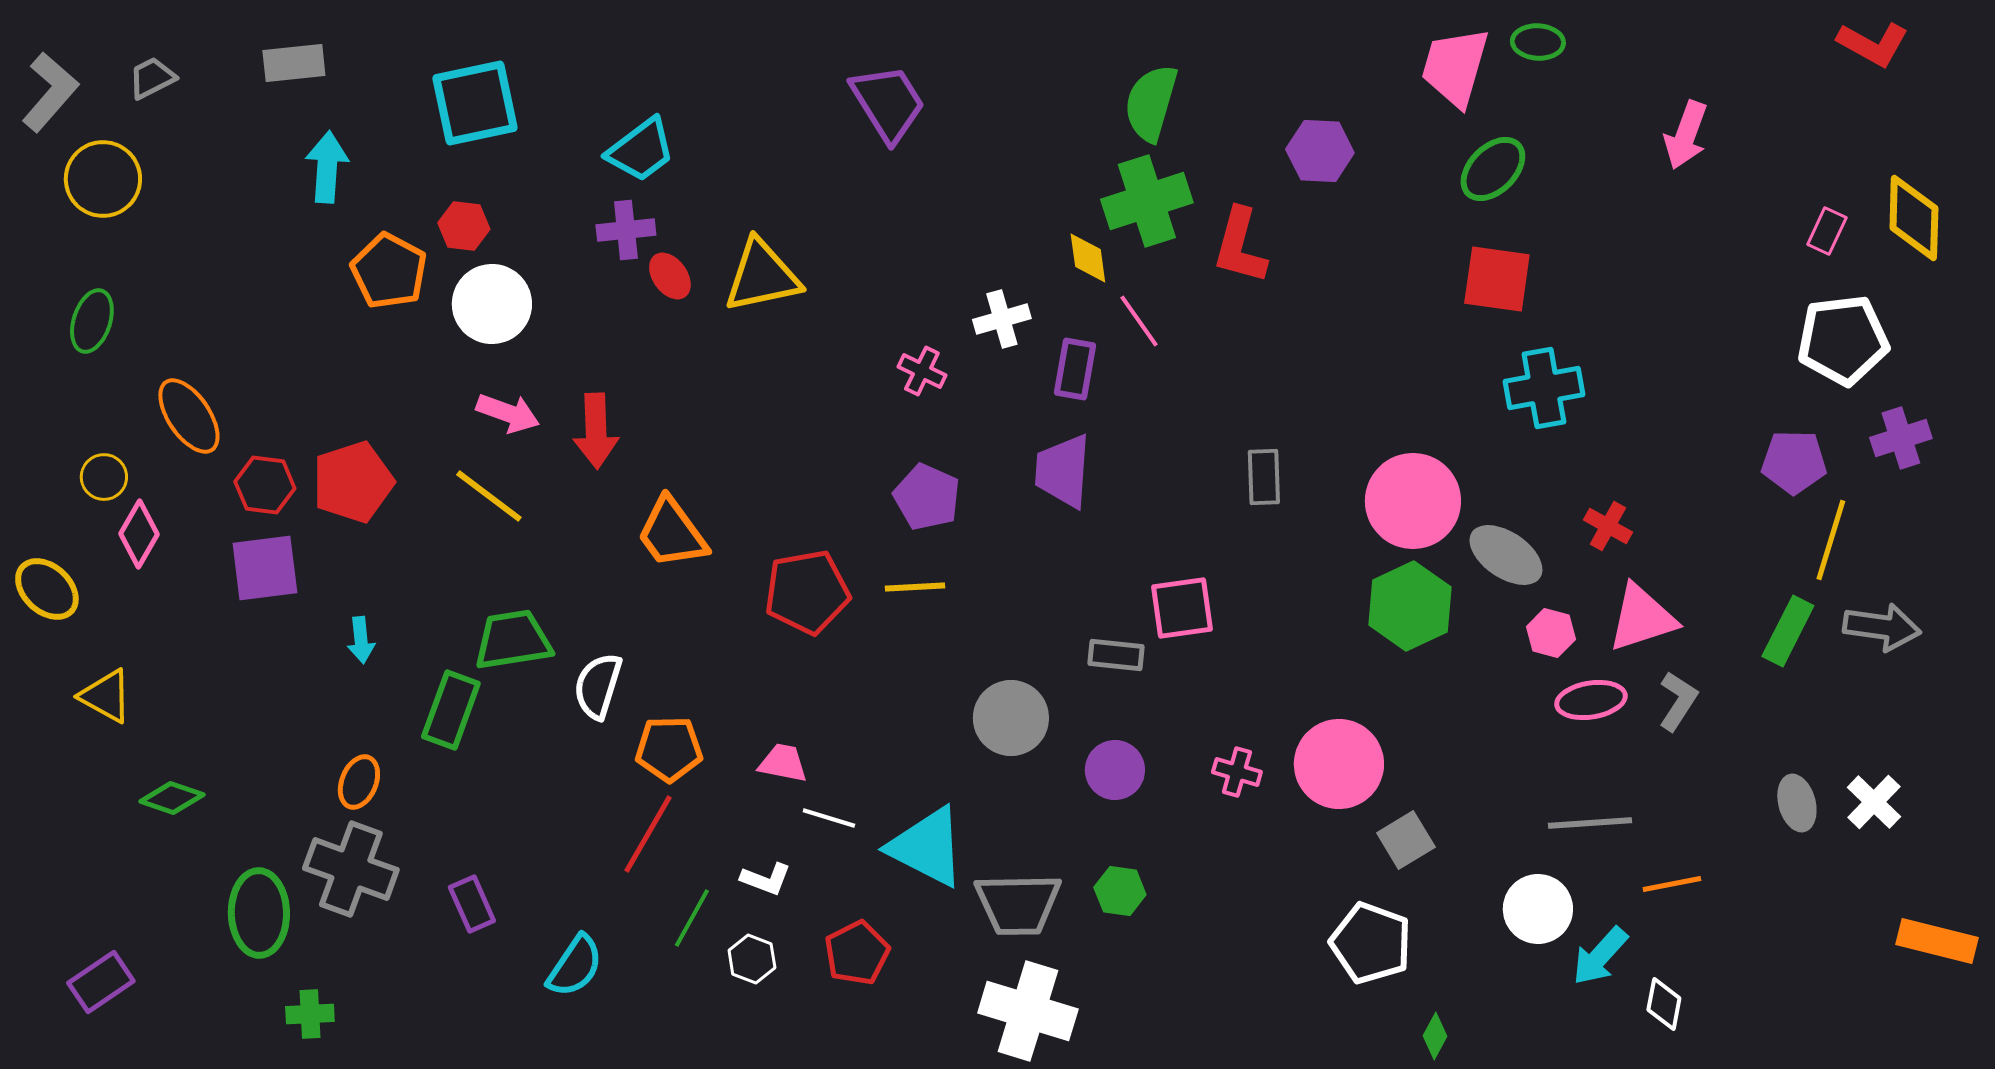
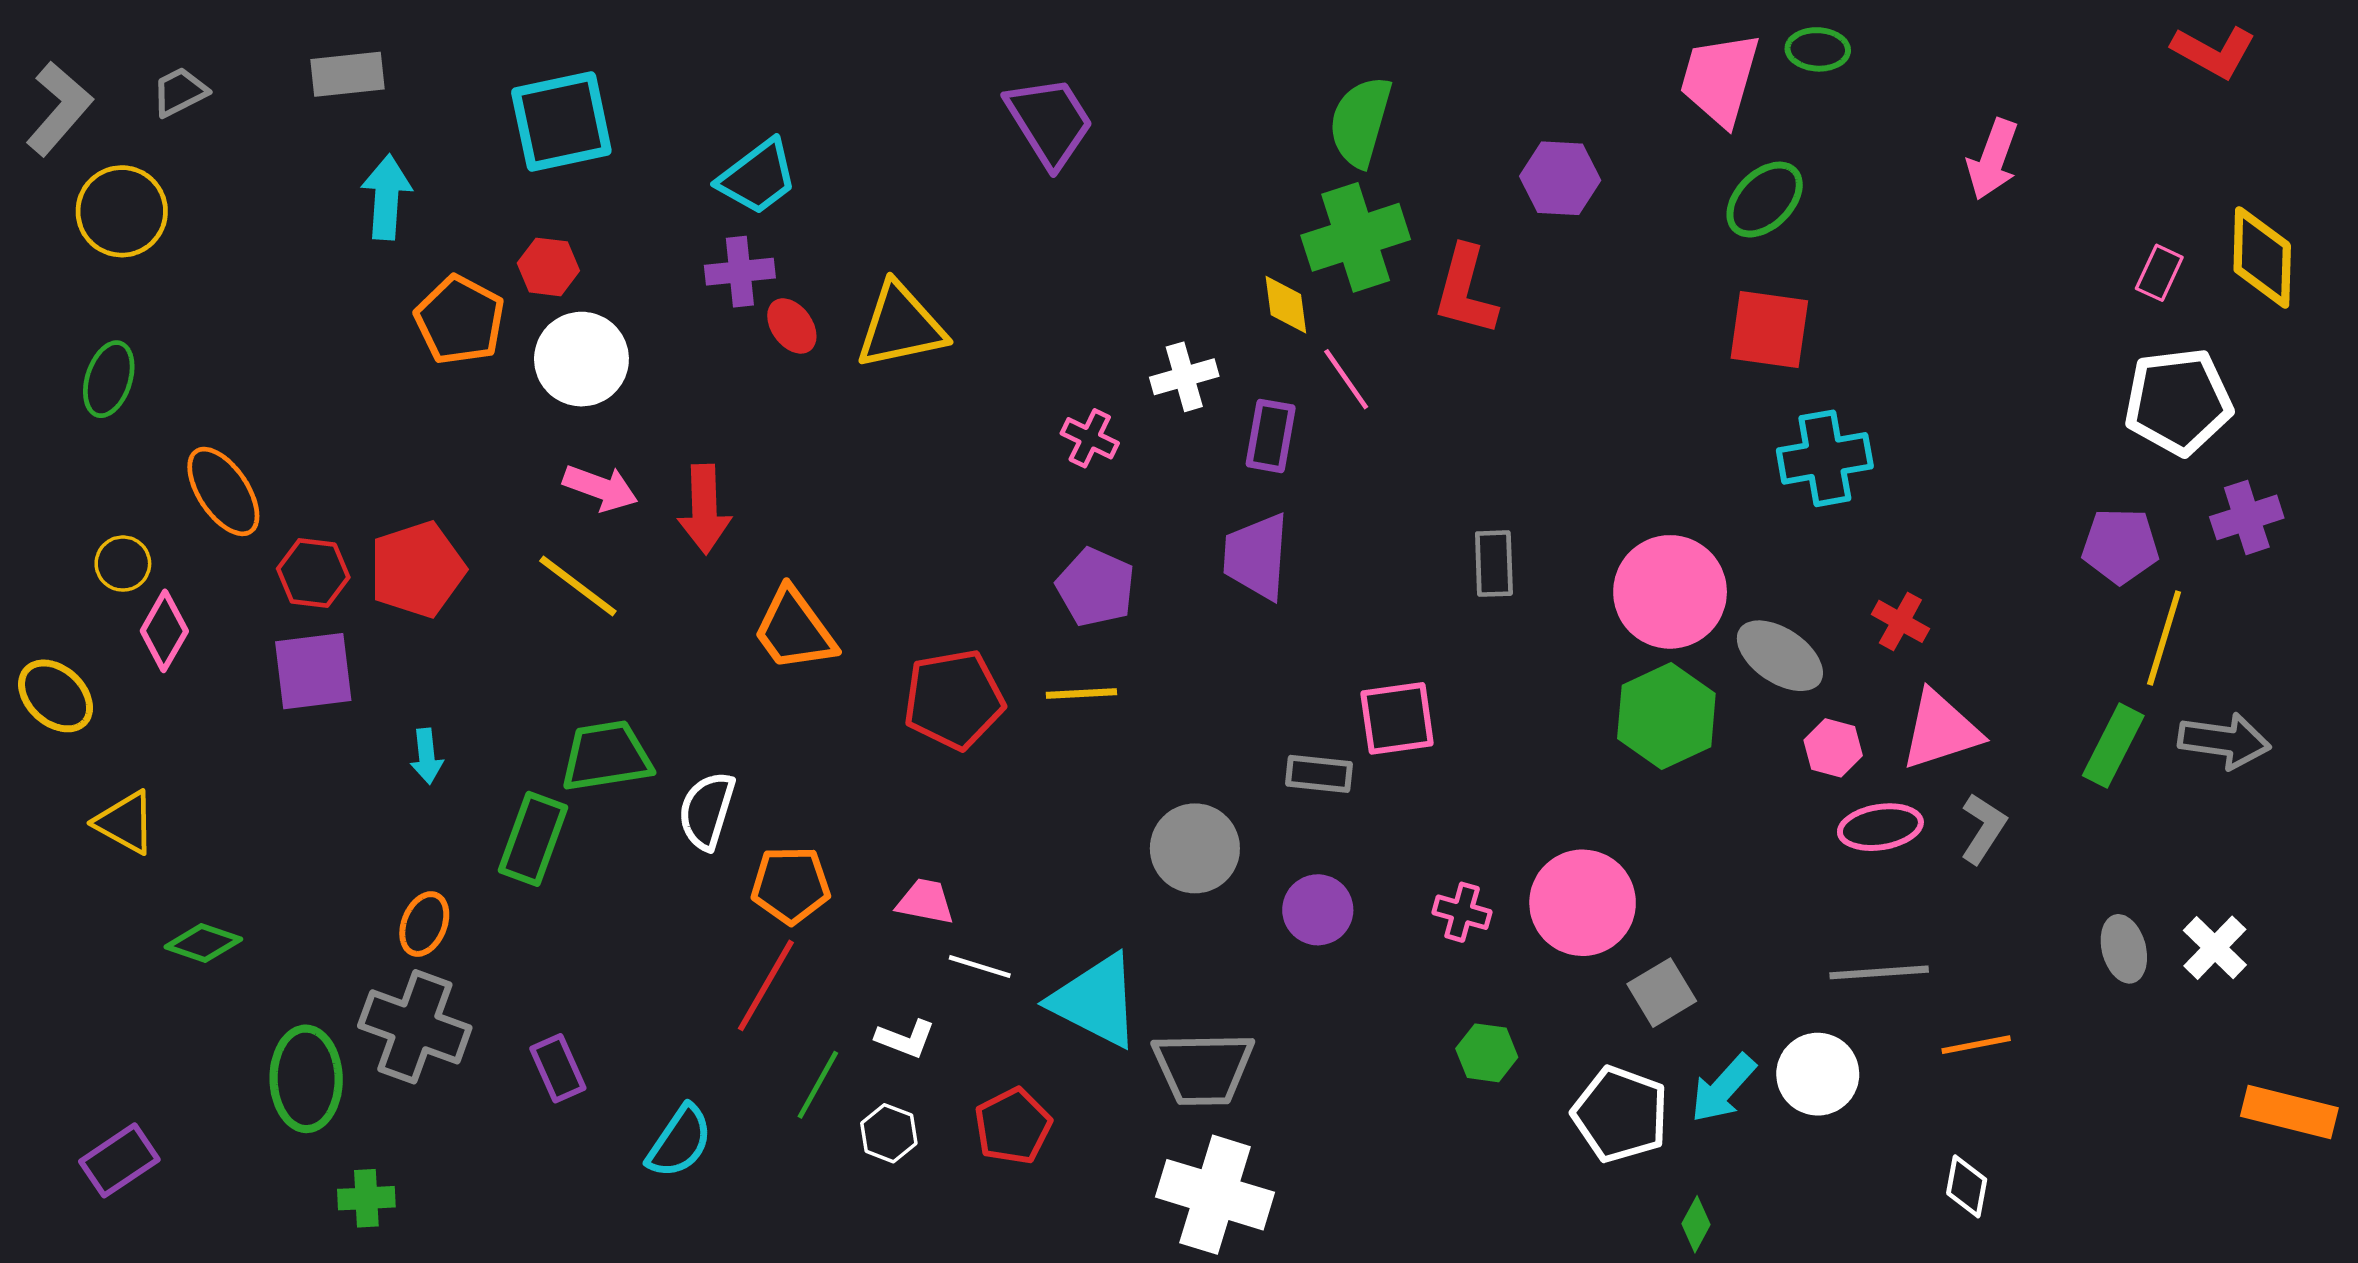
green hexagon: (1120, 891) -> (1487, 1053), moved
cyan arrow: (1600, 956) -> (1723, 1088), moved

